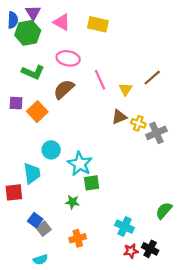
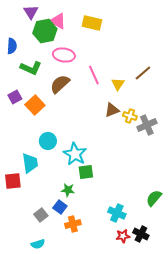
blue semicircle: (13, 20) -> (12, 46), moved
green hexagon: (28, 33) -> (45, 31), moved
purple square: (16, 103) -> (15, 97), turned -32
blue square: (35, 220) -> (60, 207), moved

